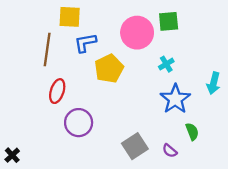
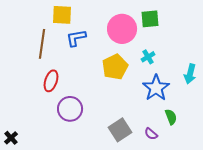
yellow pentagon: (109, 69) -> (115, 67), moved

